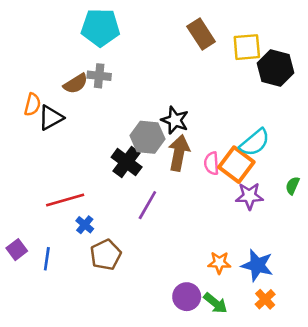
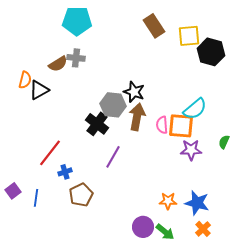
orange square: (236, 165) -> (181, 126), turned -32
red line: (65, 200) -> (50, 153), turned -36
blue cross: (85, 225) -> (65, 172), turned 32

